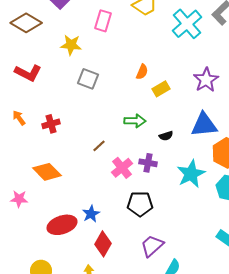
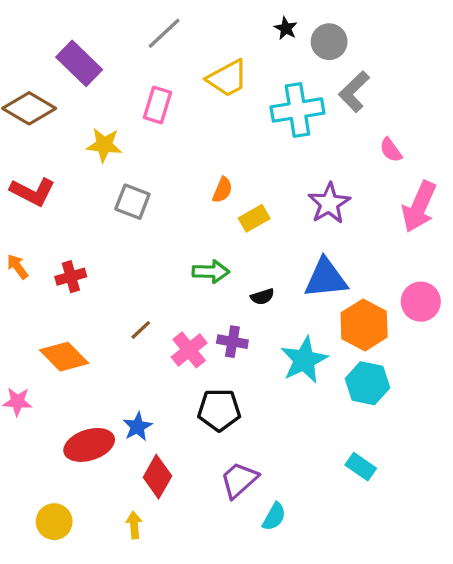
cyan cross: (187, 24) -> (297, 110), turned 32
brown line: (99, 146) -> (141, 330), moved

